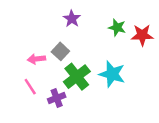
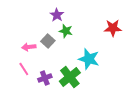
green star: (117, 28) -> (66, 31), moved
green cross: (77, 77) -> (70, 77), moved

